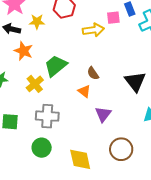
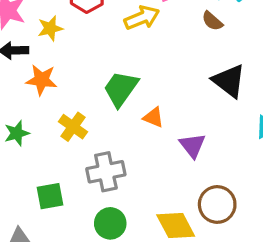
green trapezoid: (56, 66) -> (121, 89), moved
brown semicircle: (93, 73) -> (212, 21), moved
brown circle: (121, 149) -> (217, 204), moved

